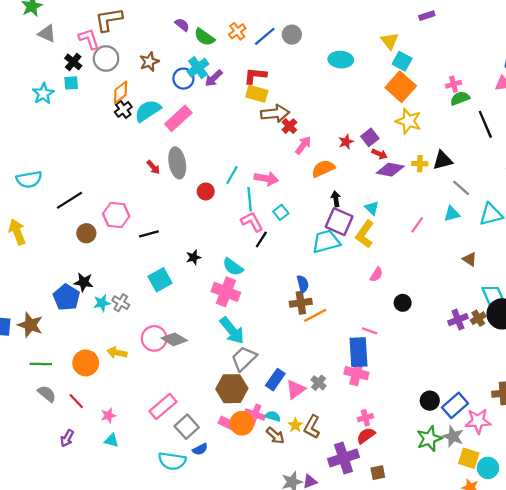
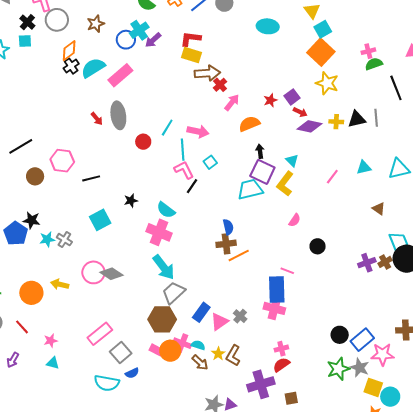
cyan square: (402, 61) -> (323, 29), turned 30
gray line: (461, 188) -> (376, 118), moved, turned 42

